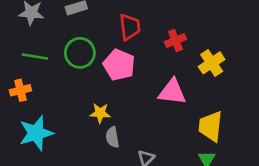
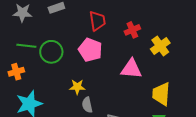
green circle: (80, 53) -> (51, 52), moved

